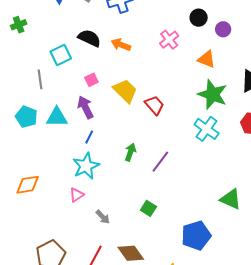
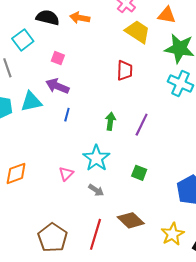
pink square: (91, 80) -> (58, 58), turned -32
yellow trapezoid: (125, 91) -> (138, 32), moved
red trapezoid: (154, 105) -> (125, 70), turned 55
purple arrow: (85, 107) -> (57, 86), turned -30
cyan star: (86, 166) -> (96, 158), moved

